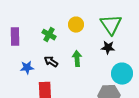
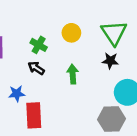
black arrow: (51, 62) -> (36, 68), moved
blue star: (27, 68) -> (17, 94), moved

